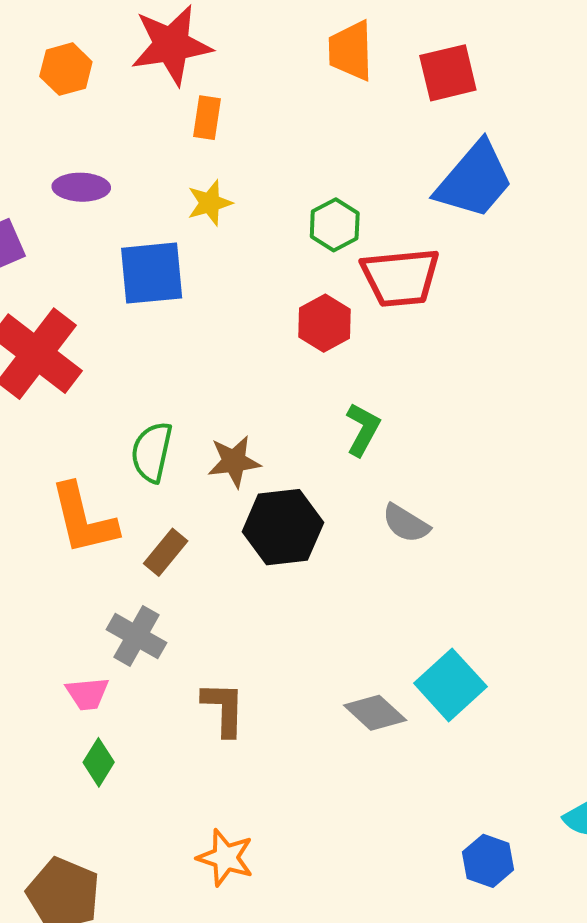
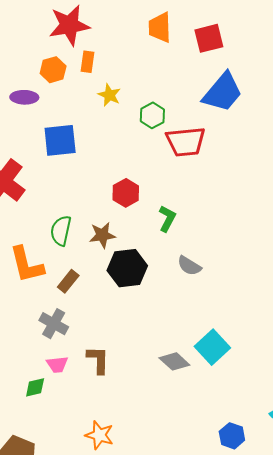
orange hexagon: (66, 69) -> (53, 70), moved
yellow star: (210, 203) -> (109, 95), moved, turned -30
red hexagon: (325, 323) -> (126, 193), moved
pink trapezoid: (87, 694) -> (57, 364), moved
green diamond: (99, 762) -> (35, 387), turned 45

